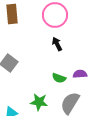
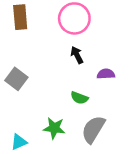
purple semicircle: (80, 74) -> (106, 74), moved

